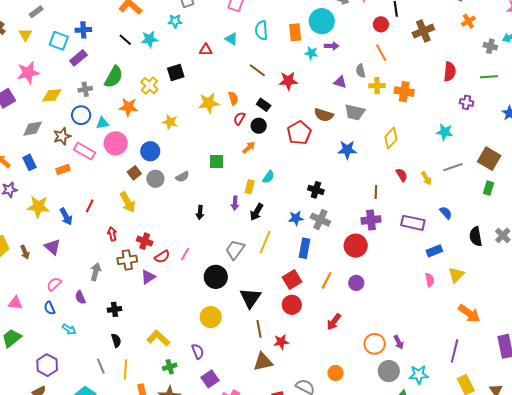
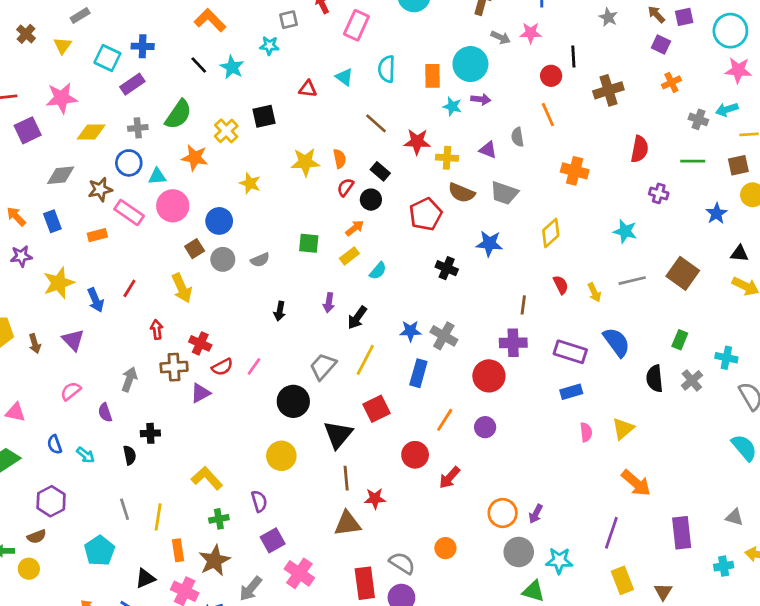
cyan star: (149, 39) -> (232, 67), turned 30
yellow cross: (377, 86) -> (447, 158), moved
yellow rectangle: (250, 187) -> (349, 256), moved, turned 32
green rectangle: (489, 188) -> (680, 340), moved
black cross: (316, 190) -> (447, 268), moved
yellow star: (38, 207) -> (59, 283), turned -30
blue semicircle: (446, 213) -> (617, 342), size x1.6
blue rectangle: (434, 251) -> (571, 392), moved
red square: (292, 279) -> (376, 409), moved
red circle: (292, 305) -> (415, 455), moved
blue semicircle: (50, 308) -> (55, 444), moved
black semicircle: (116, 340) -> (130, 455), moved
purple arrow: (399, 342) -> (536, 514), turned 48

